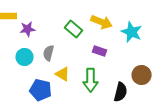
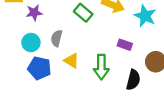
purple rectangle: (100, 51) -> (125, 45), moved
blue pentagon: (41, 90) -> (39, 68), moved

